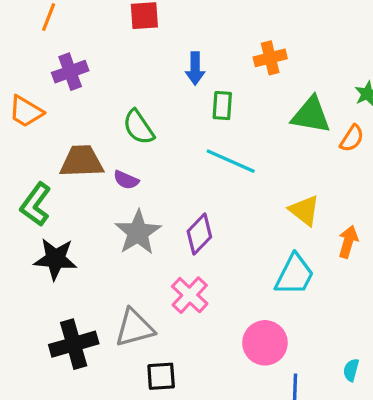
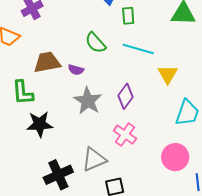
green semicircle: (139, 127) -> (96, 43), moved
green L-shape: (36, 204) -> (23, 93), turned -32
yellow triangle: (304, 210) -> (168, 74), moved, turned 30

